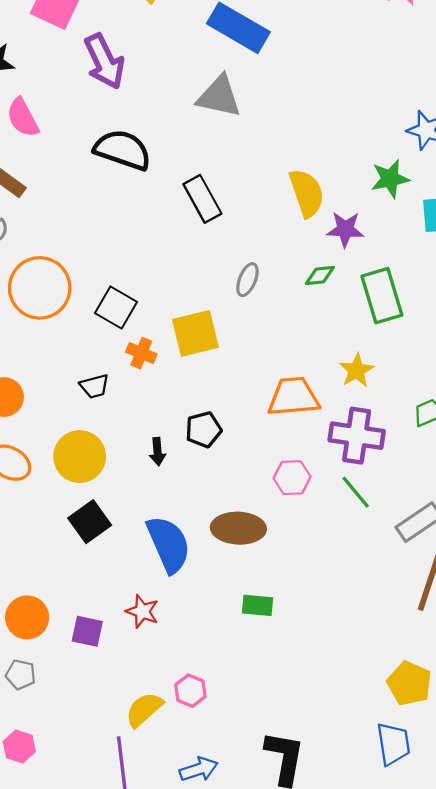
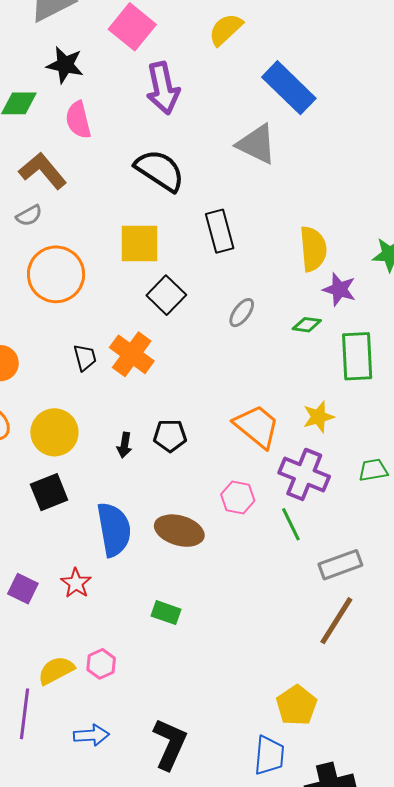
black square: (116, 307) -> (166, 295), moved
yellow square: (195, 333) -> (139, 243), moved
orange cross: (141, 353) -> (132, 354), size x1.6
black trapezoid: (94, 386) -> (85, 358), moved, turned -104
orange trapezoid: (293, 397) -> (257, 426), turned 30
green rectangle: (258, 605) -> (166, 613), moved

